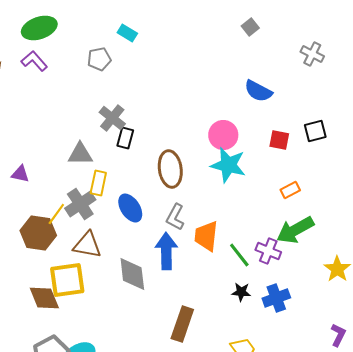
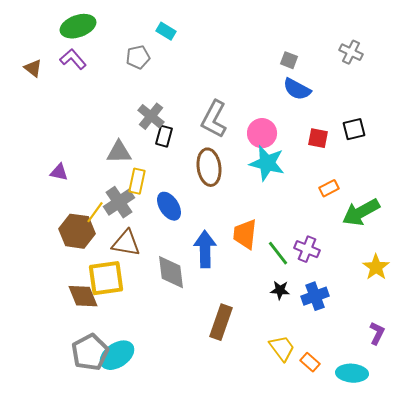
gray square: (250, 27) -> (289, 60), moved, turned -30
gray L-shape: (175, 217) -> (214, 119), moved, size x1.4
green arrow: (295, 230) -> (361, 212), moved

